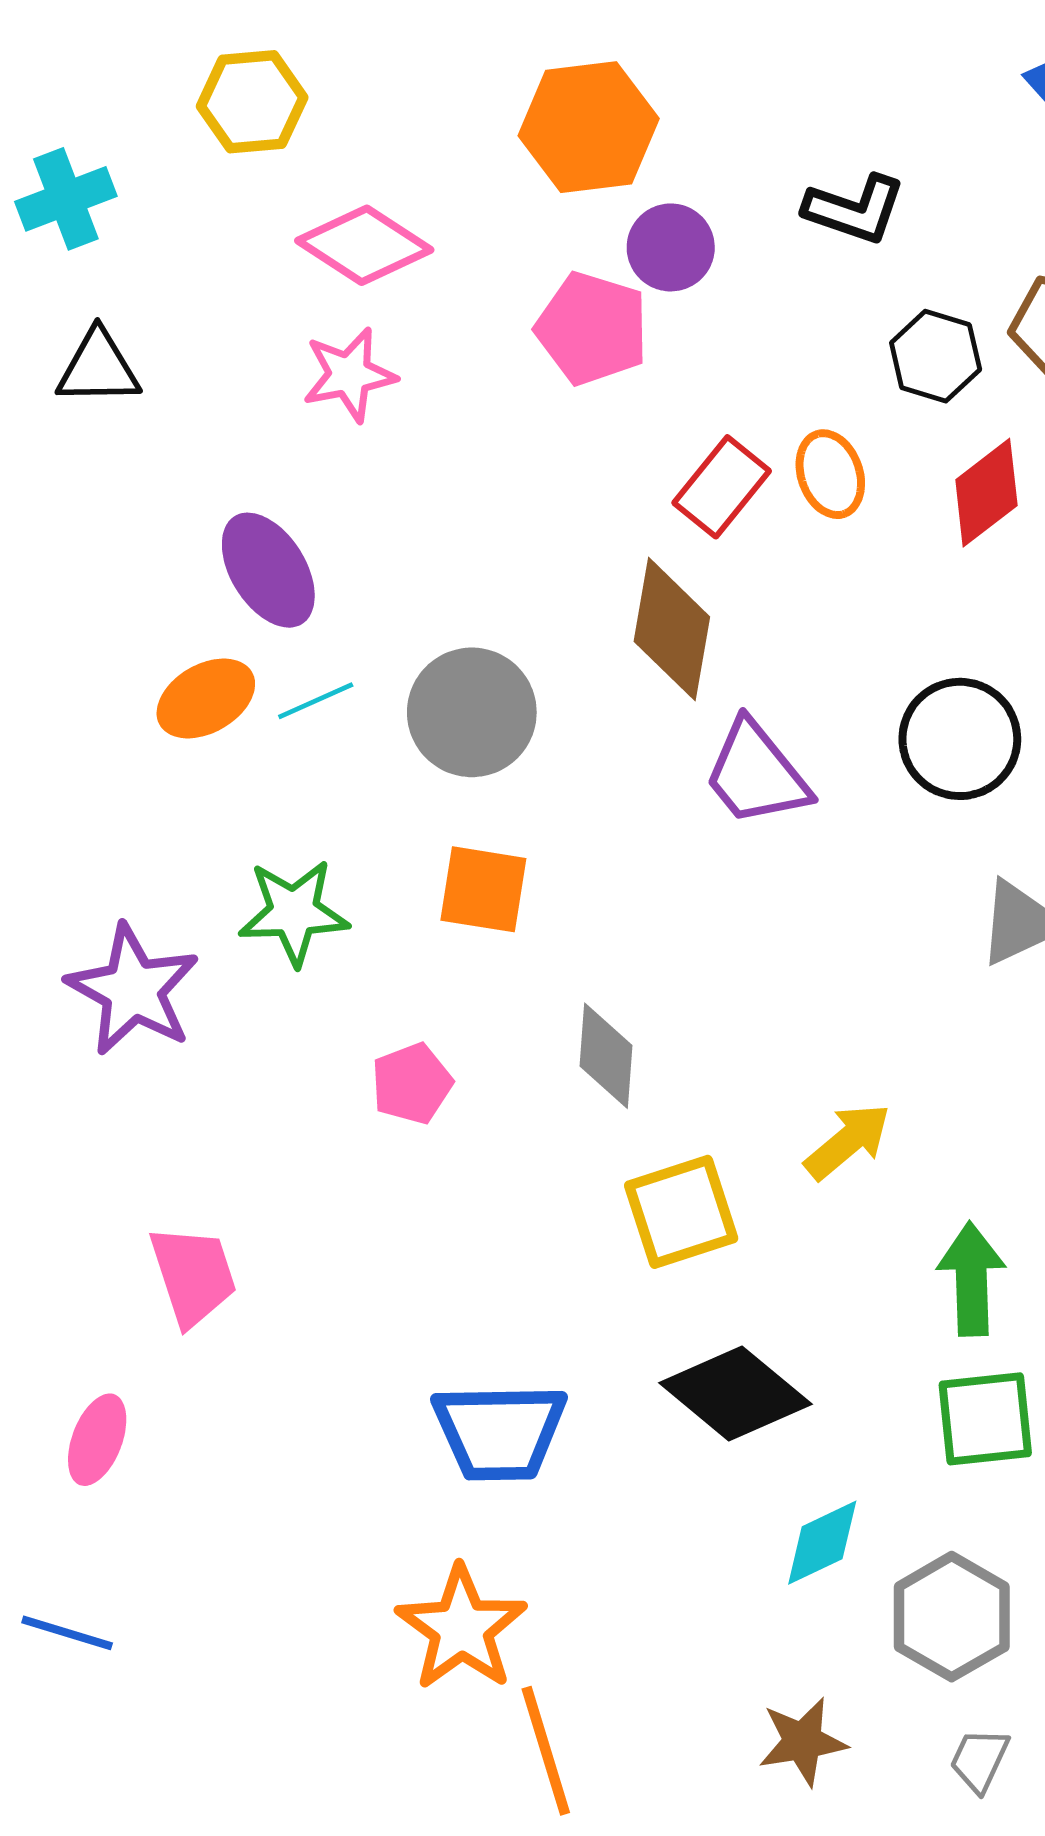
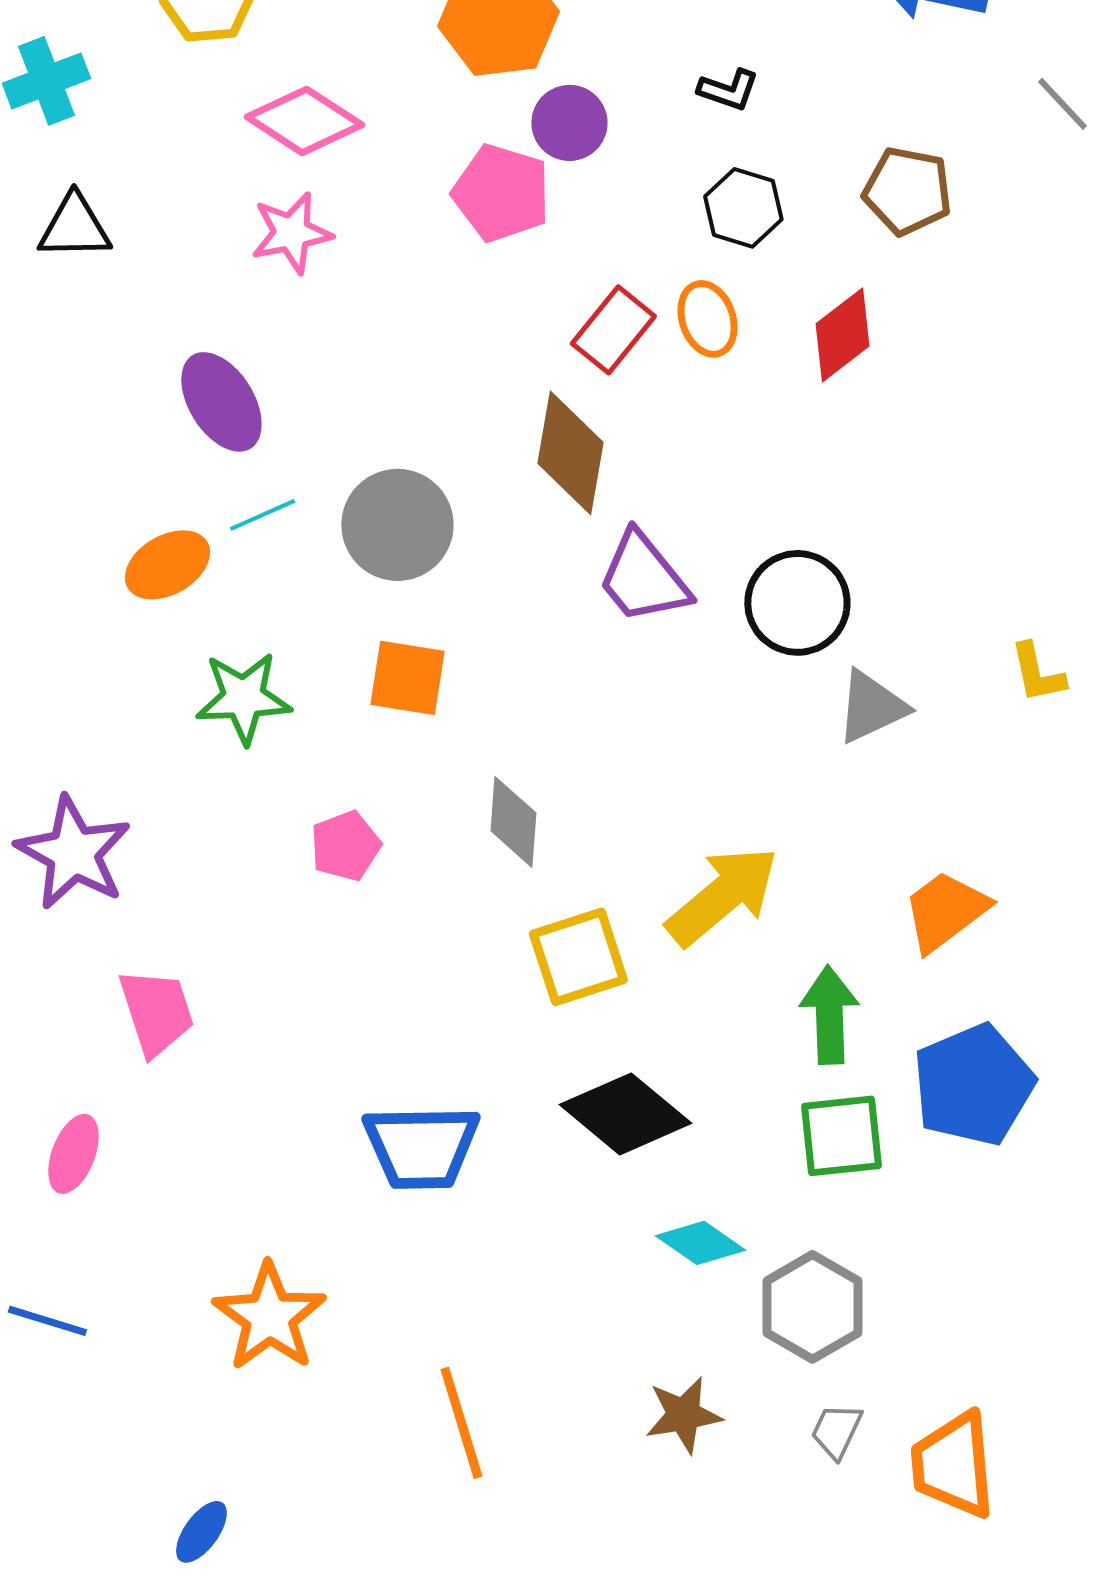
black L-shape: (855, 209) -> (728, 90), size x0.7
black hexagon: (936, 356) -> (743, 208), moved
orange ellipse: (206, 698) -> (167, 565), moved
black circle: (960, 739) -> (797, 603), moved
purple star: (133, 990) -> (73, 853), moved
yellow arrow: (848, 1141) -> (722, 896), size x1.5
cyan diamond: (822, 1543) -> (700, 1243), turned 60
orange star: (461, 1628) -> (269, 1317), moved

